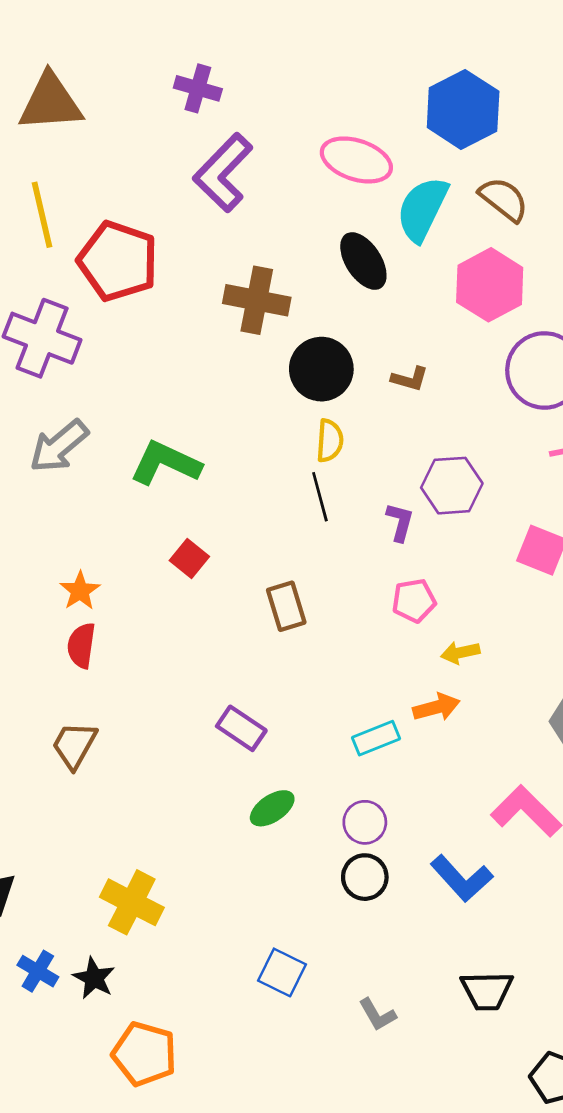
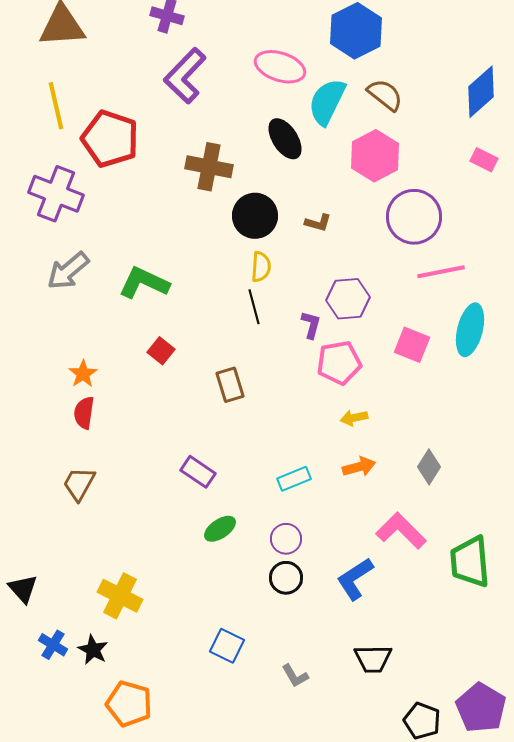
pink pentagon: (414, 601) -> (339, 363), moved, size x1.4
orange arrow: (436, 707) -> (359, 467), moved
blue L-shape: (462, 878) -> (355, 579), turned 99

